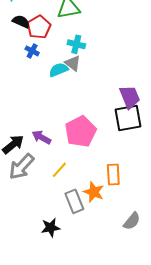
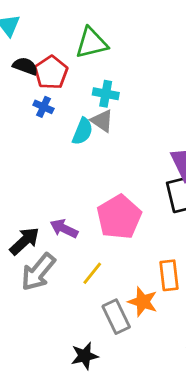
cyan semicircle: (59, 70) -> (83, 131), turned 138

